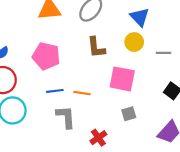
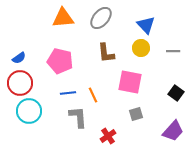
gray line: (164, 53) -> (173, 51), moved
orange line: (82, 93) -> (93, 95), turned 56

